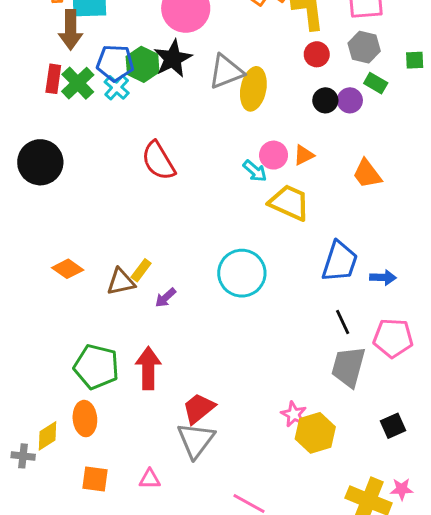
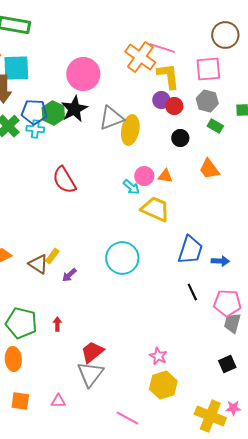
cyan cross: (117, 87) -> (35, 129), turned -36
purple circle: (350, 100) -> (161, 100), moved
orange triangle: (304, 155) -> (165, 176), turned 35
orange trapezoid: (367, 174) -> (209, 169), moved
brown triangle: (121, 282) -> (38, 264), turned 45
gray trapezoid: (348, 367) -> (232, 323), moved, size x0.7
red arrow: (148, 368) -> (57, 324), size x0.5
yellow hexagon: (315, 433) -> (163, 385), moved

